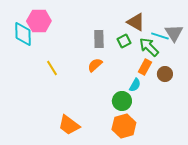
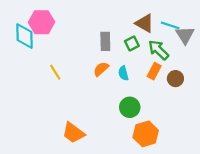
cyan line: (160, 36) -> (170, 25), moved
cyan semicircle: (135, 85) -> (123, 73), moved, turned 136
orange hexagon: (124, 126) -> (146, 134), moved

